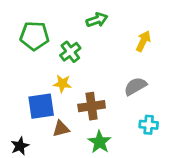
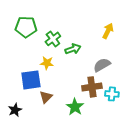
green arrow: (97, 20) -> (73, 49), moved
brown cross: (92, 106) -> (92, 87), moved
brown triangle: (61, 129) -> (46, 97), turned -32

